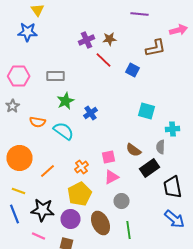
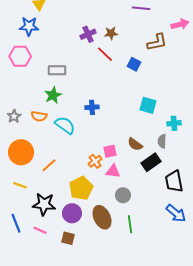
pink hexagon: (18, 76) -> (20, 56), moved
green star: (66, 101) -> (53, 95), moved
gray star: (12, 106) -> (14, 116), moved
blue cross: (90, 113) -> (92, 107), turned 32
orange cross: (82, 167) -> (95, 161), moved
pink triangle: (112, 177) -> (113, 171), turned 35
blue line: (14, 214) -> (16, 223), moved

